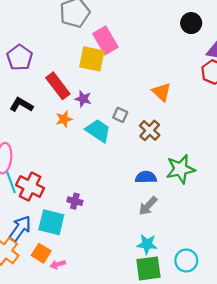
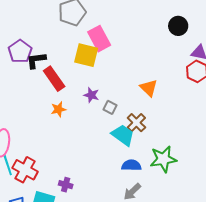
purple star: (83, 99) -> (91, 95), moved
black L-shape: (21, 105) -> (36, 60), moved, turned -40
cyan trapezoid: (98, 131) -> (123, 135), moved

